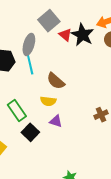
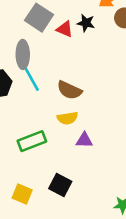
black star: (82, 35) -> (86, 23), size x0.6
green rectangle: (17, 110) -> (32, 141), turned -60
black square: (30, 132) -> (60, 185), moved

